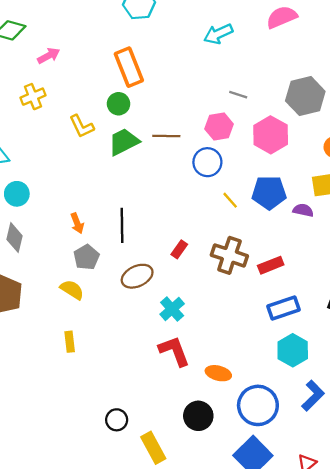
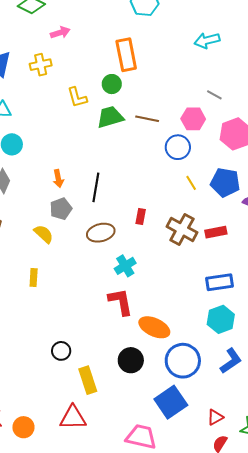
red rectangle: (179, 249) -> (141, 217), turned -35
red rectangle: (271, 265) -> (216, 232), moved
orange ellipse: (218, 373) -> (154, 327), size x1.4

